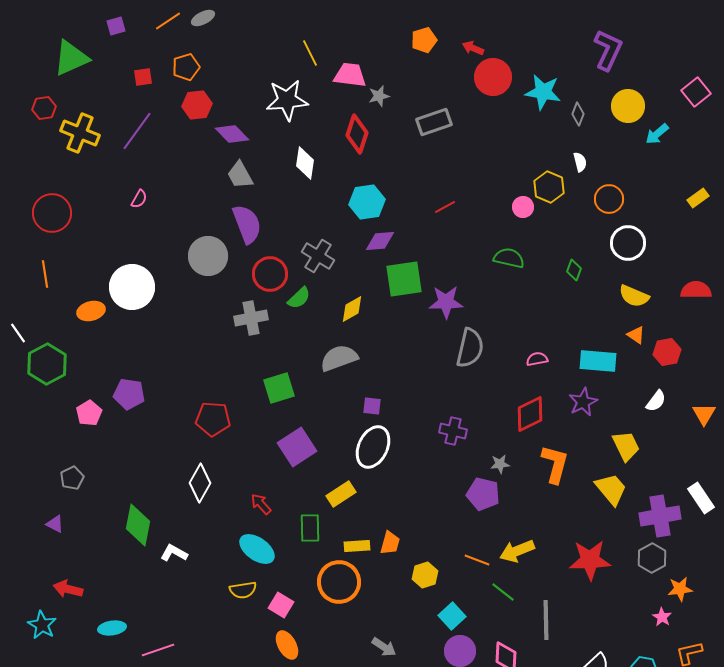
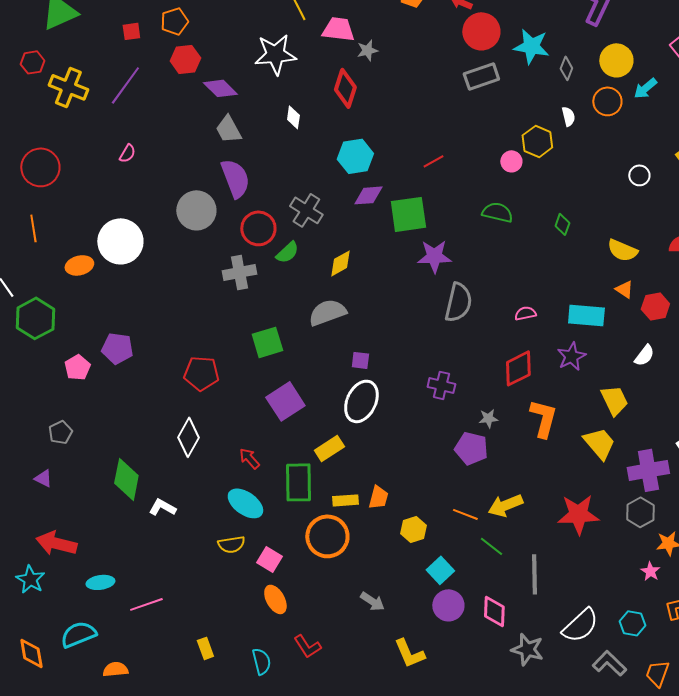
gray rectangle: (434, 122) -> (481, 76), moved
white diamond: (305, 163) -> (293, 117), size x0.7
orange circle: (609, 199) -> (607, 101), moved
white circle: (628, 243) -> (639, 175), moved, size x0.6
green square: (404, 279) -> (408, 214), moved
green rectangle: (310, 528) -> (298, 482), size x1.4
red arrow: (68, 589) -> (56, 543), size x1.4

